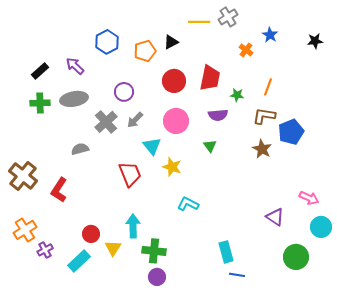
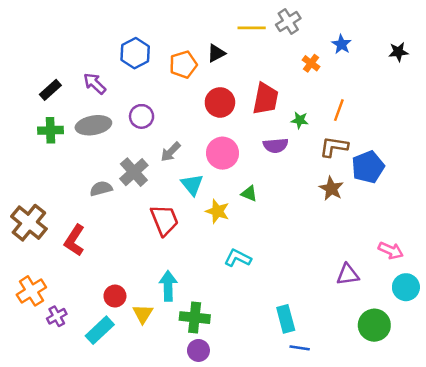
purple circle: (124, 92) -> (142, 116), moved
gray cross: (106, 122) -> (134, 172), moved
green triangle: (210, 146) -> (249, 194), moved, turned -32
purple triangle: (275, 217) -> (348, 275), turned -42

